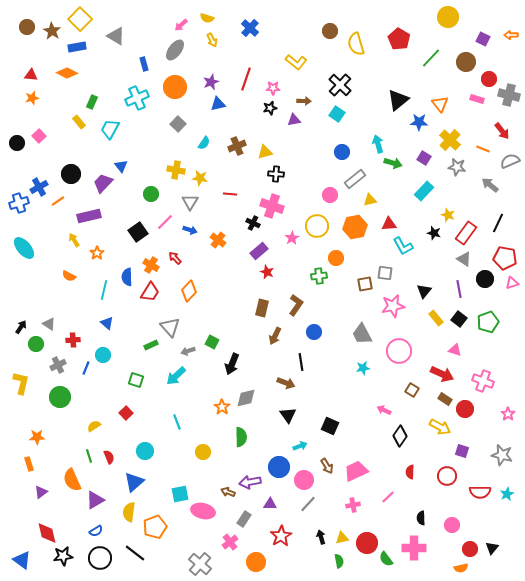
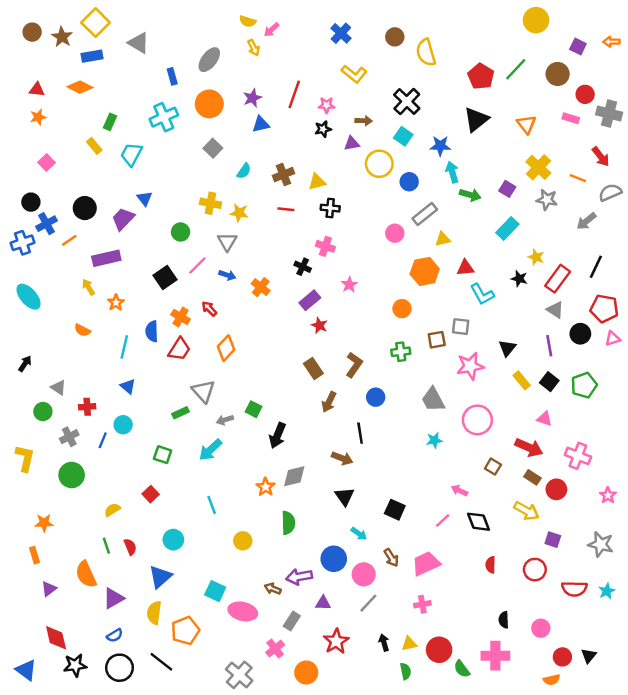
pink arrow: (181, 25) -> (272, 30), moved
blue cross: (250, 28) -> (341, 33), moved
red pentagon: (399, 39) -> (481, 76), moved
blue star: (419, 122) -> (440, 146), moved
black circle: (17, 143) -> (31, 202), moved
gray arrow: (490, 185) -> (586, 221), turned -78
red line: (230, 194) -> (286, 209), moved
pink cross: (272, 206) -> (325, 246), size x0.7
yellow circle: (317, 226) -> (379, 164), moved
green cross: (319, 276) -> (401, 352), moved
brown rectangle: (262, 308) -> (313, 368), turned -48
black arrow: (21, 327) -> (25, 364), moved
black diamond: (400, 436) -> (479, 522), turned -55
cyan arrow: (300, 446) -> (359, 534), turned 56
cyan square: (180, 494) -> (215, 591), turned 36
pink line: (388, 497) -> (443, 520), moved

